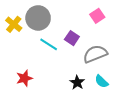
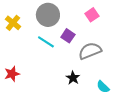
gray circle: (38, 18) -> (48, 15), moved
red star: (24, 78) -> (12, 74), moved
cyan semicircle: (102, 81) -> (103, 87), moved

